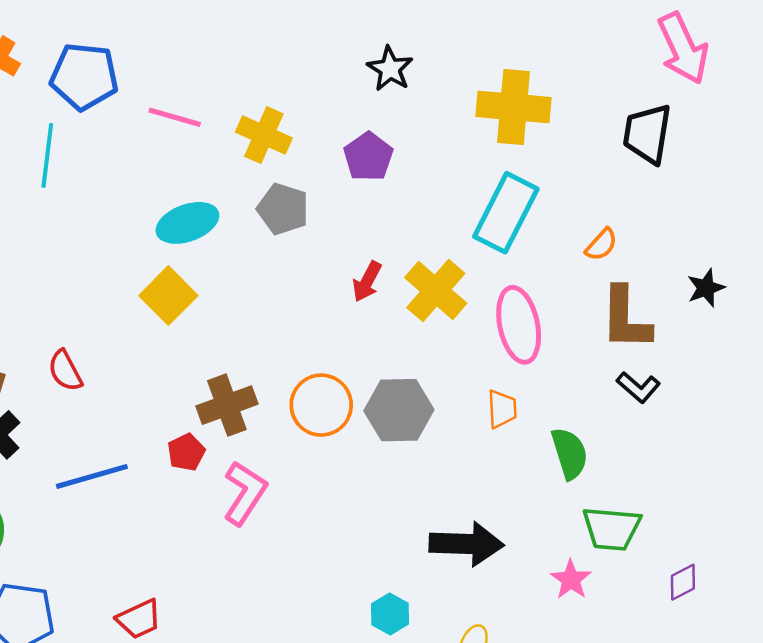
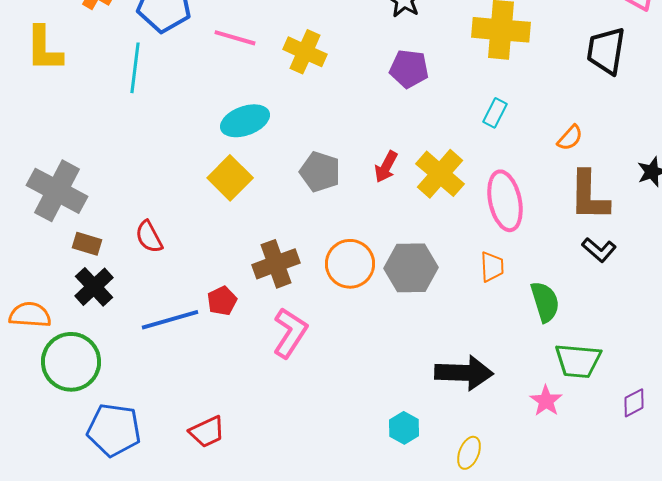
purple pentagon: (368, 157) -> (409, 69), moved, turned -30
gray pentagon: (283, 209) -> (320, 172), moved
cyan rectangle: (506, 213) -> (495, 113), size x0.5
red pentagon: (186, 452) -> (222, 301), moved

